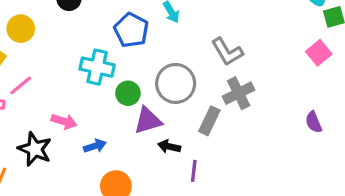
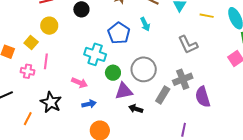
gray L-shape: (227, 52) -> (188, 45), moved
pink line: (21, 85) -> (46, 61), turned -49
pink arrow: (64, 121) -> (80, 83), moved
purple semicircle: (314, 122) -> (203, 97), moved, size x1.5
purple line: (194, 171) -> (184, 130), moved

